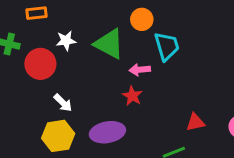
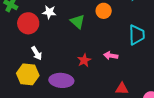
green triangle: (109, 44) -> (78, 22), size x0.7
cyan trapezoid: (167, 46) -> (137, 35), moved
pink arrow: (140, 70) -> (111, 56), moved

